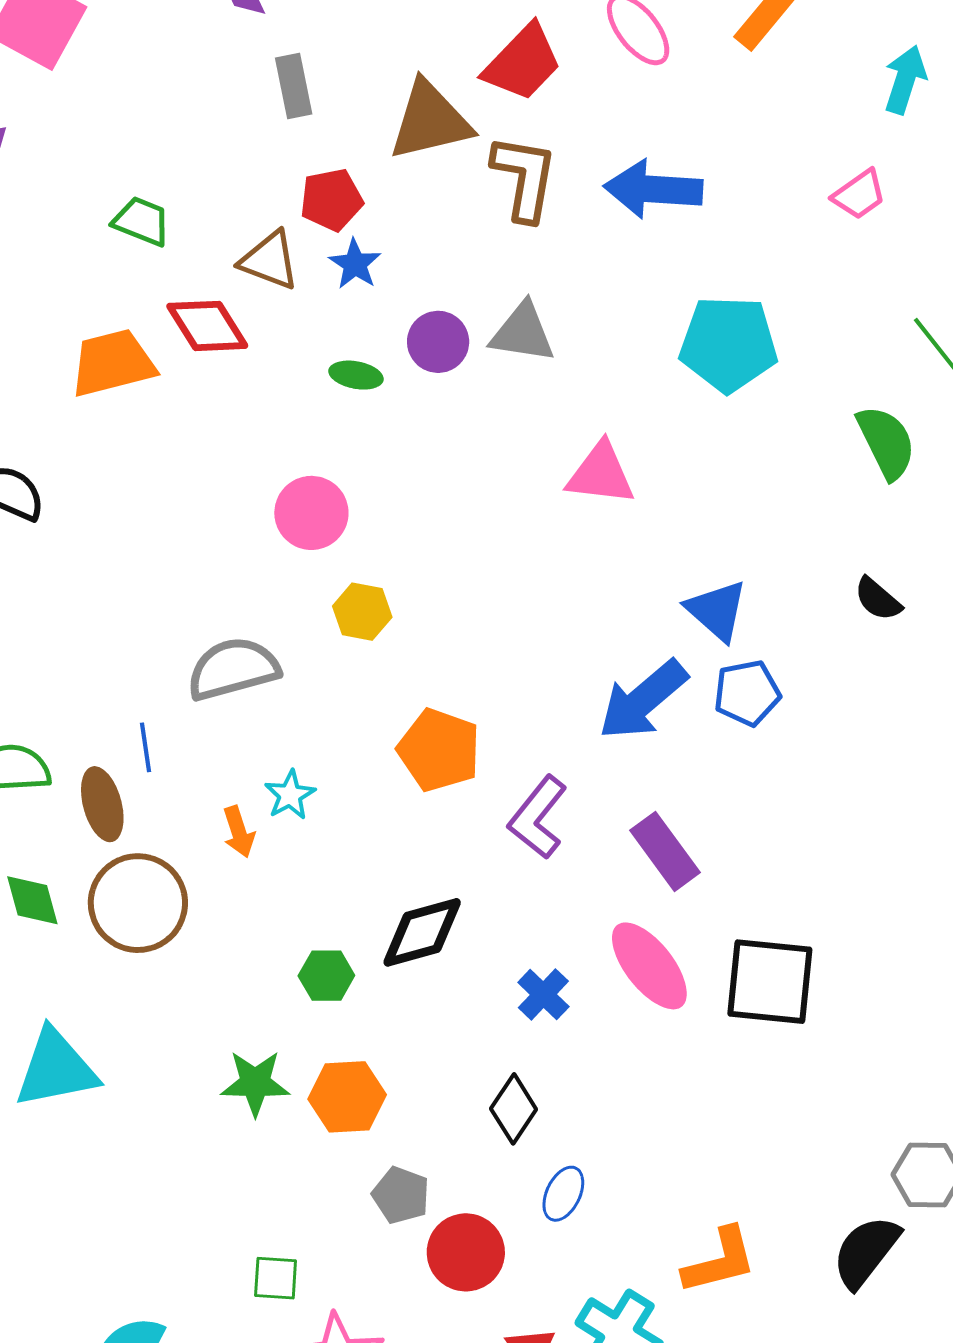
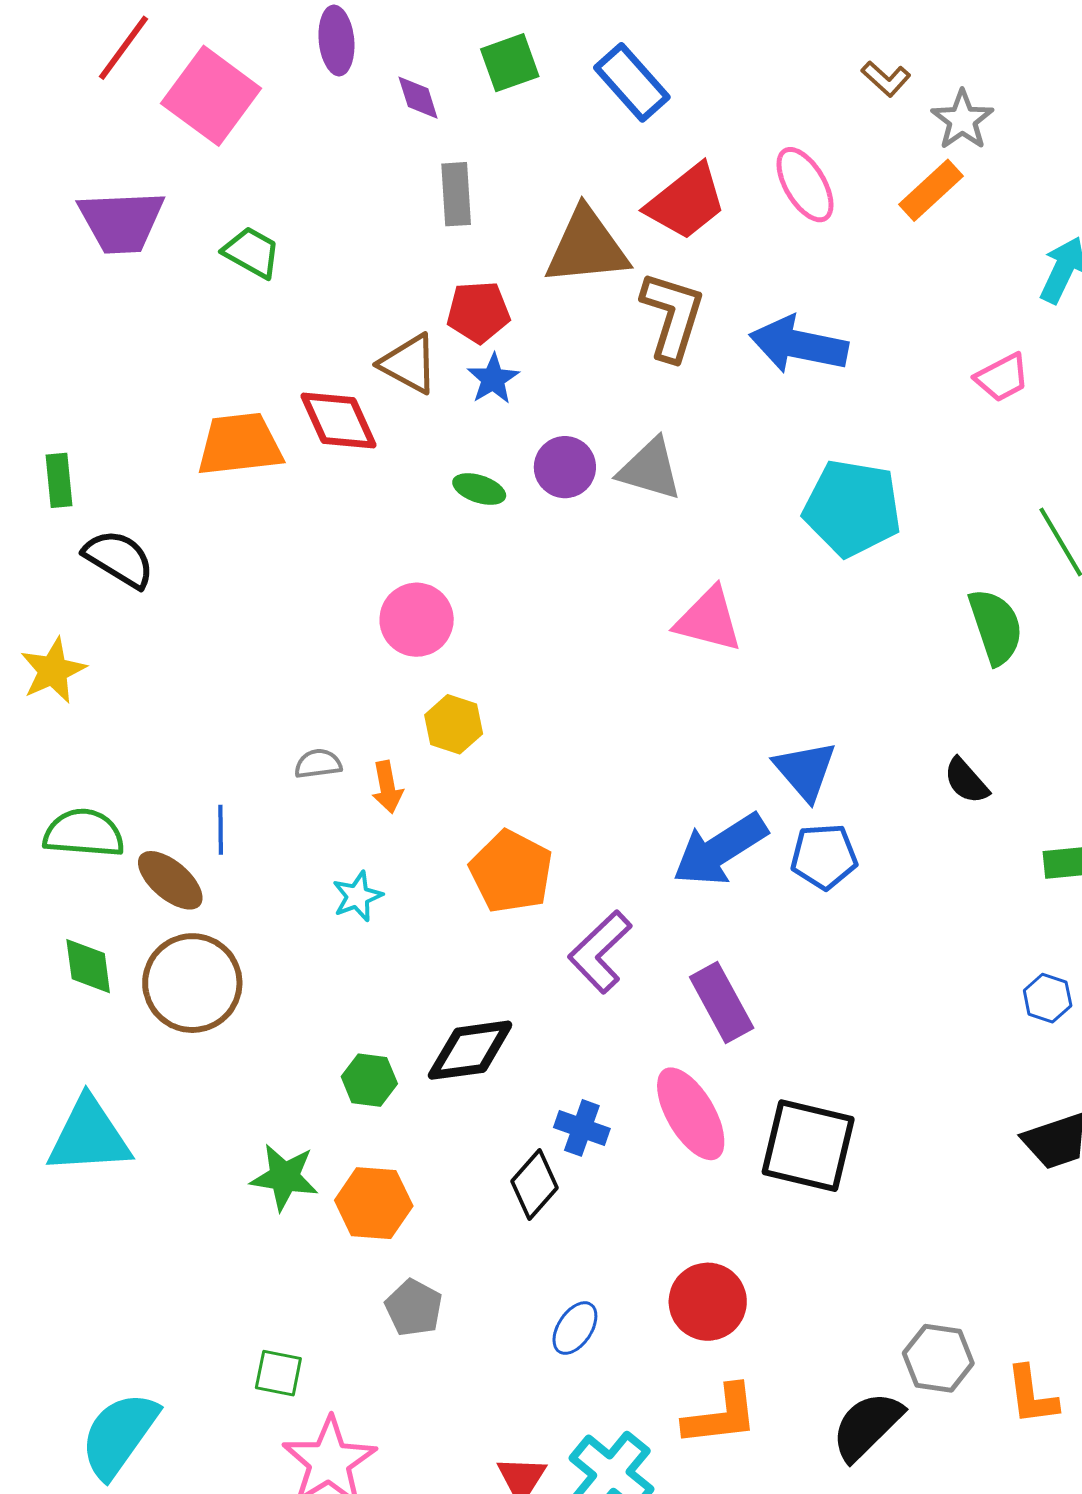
green trapezoid: (142, 221) -> (252, 252), moved
gray semicircle: (233, 669) -> (318, 764), size x0.5
brown ellipse: (102, 804) -> (170, 880), turned -42
orange arrow: (239, 832) -> (387, 787), moved
blue cross: (543, 994) -> (582, 1128), turned -32
black diamond: (514, 1109) -> (534, 1184), moved
red circle: (466, 1252) -> (708, 1302), moved

